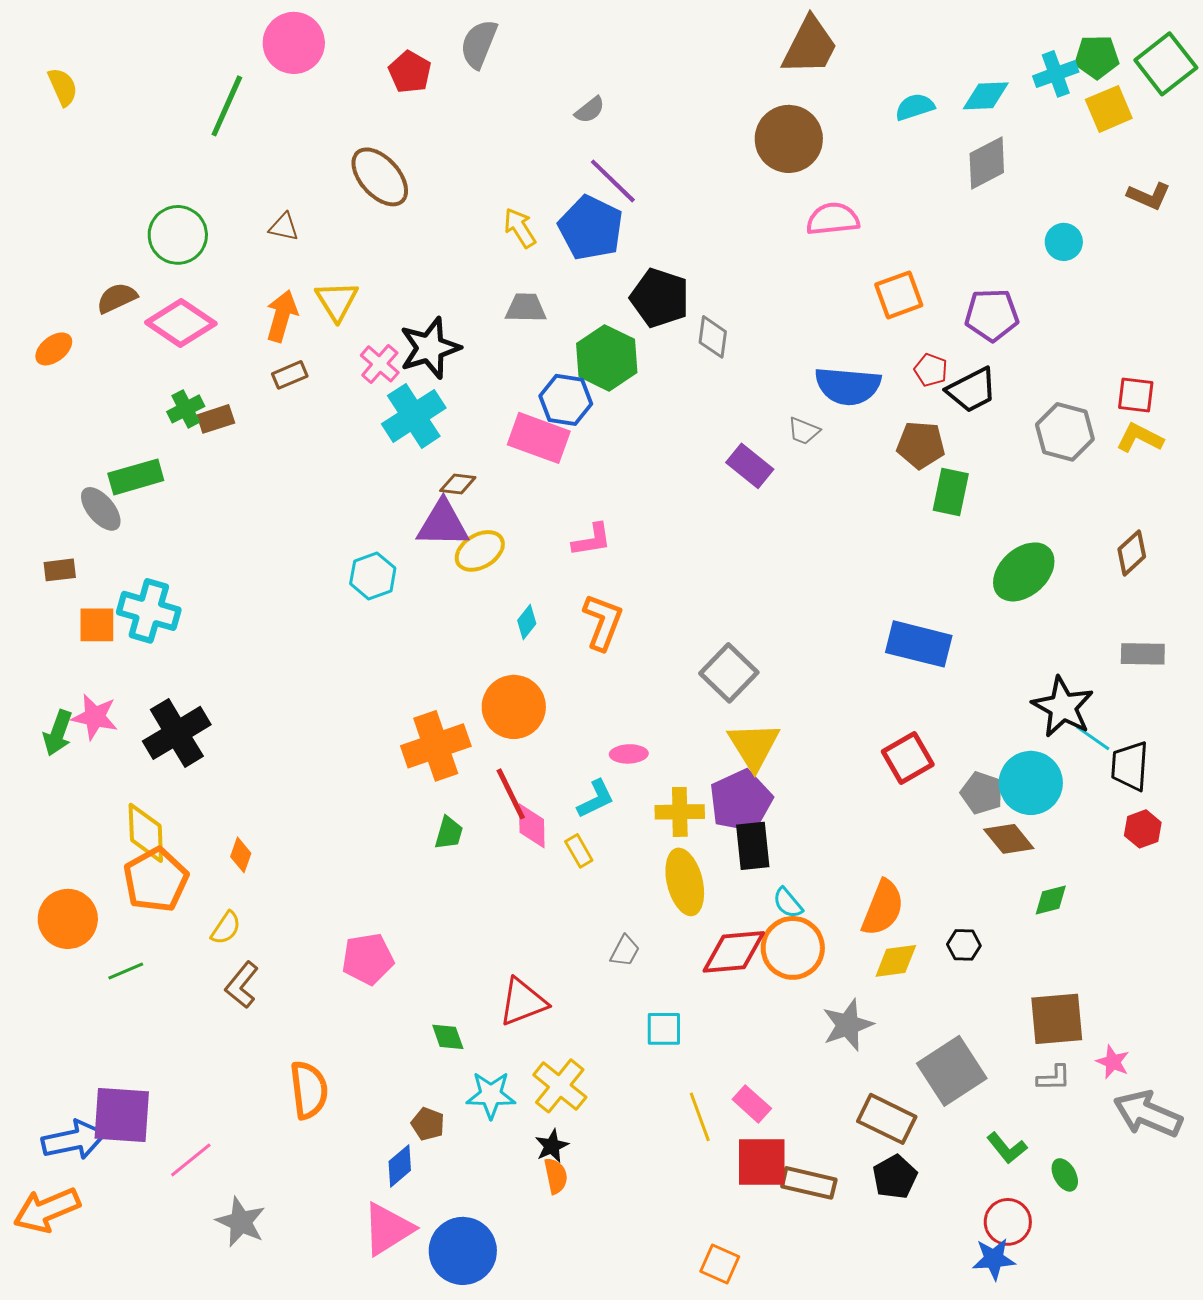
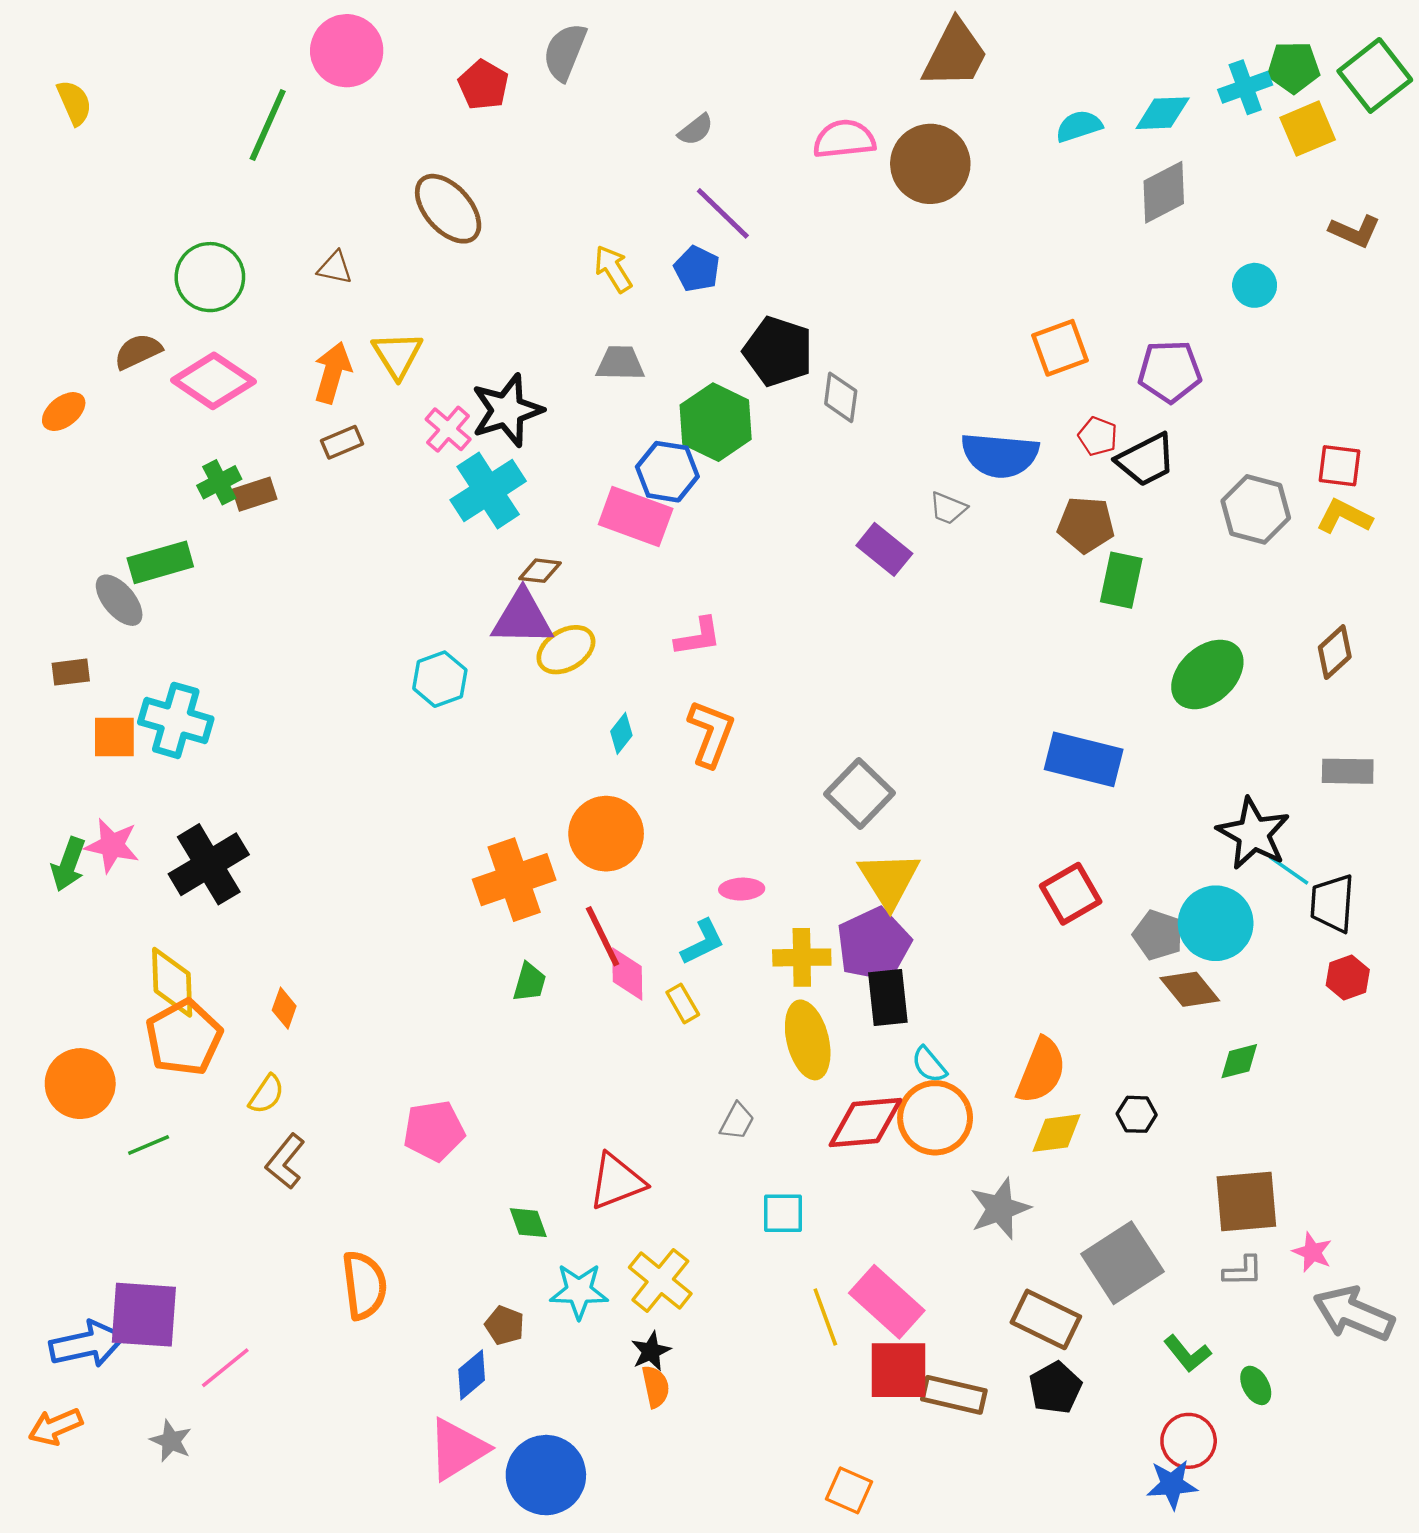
pink semicircle: (833, 219) -> (844, 139), moved
blue pentagon: (591, 228) -> (697, 269), size x0.6
pink rectangle: (752, 1104) -> (887, 1302), size x1.6
orange arrow: (47, 1210) -> (55, 1427), size x0.7
gray star: (241, 1222) -> (171, 1441), moved, size x0.7

